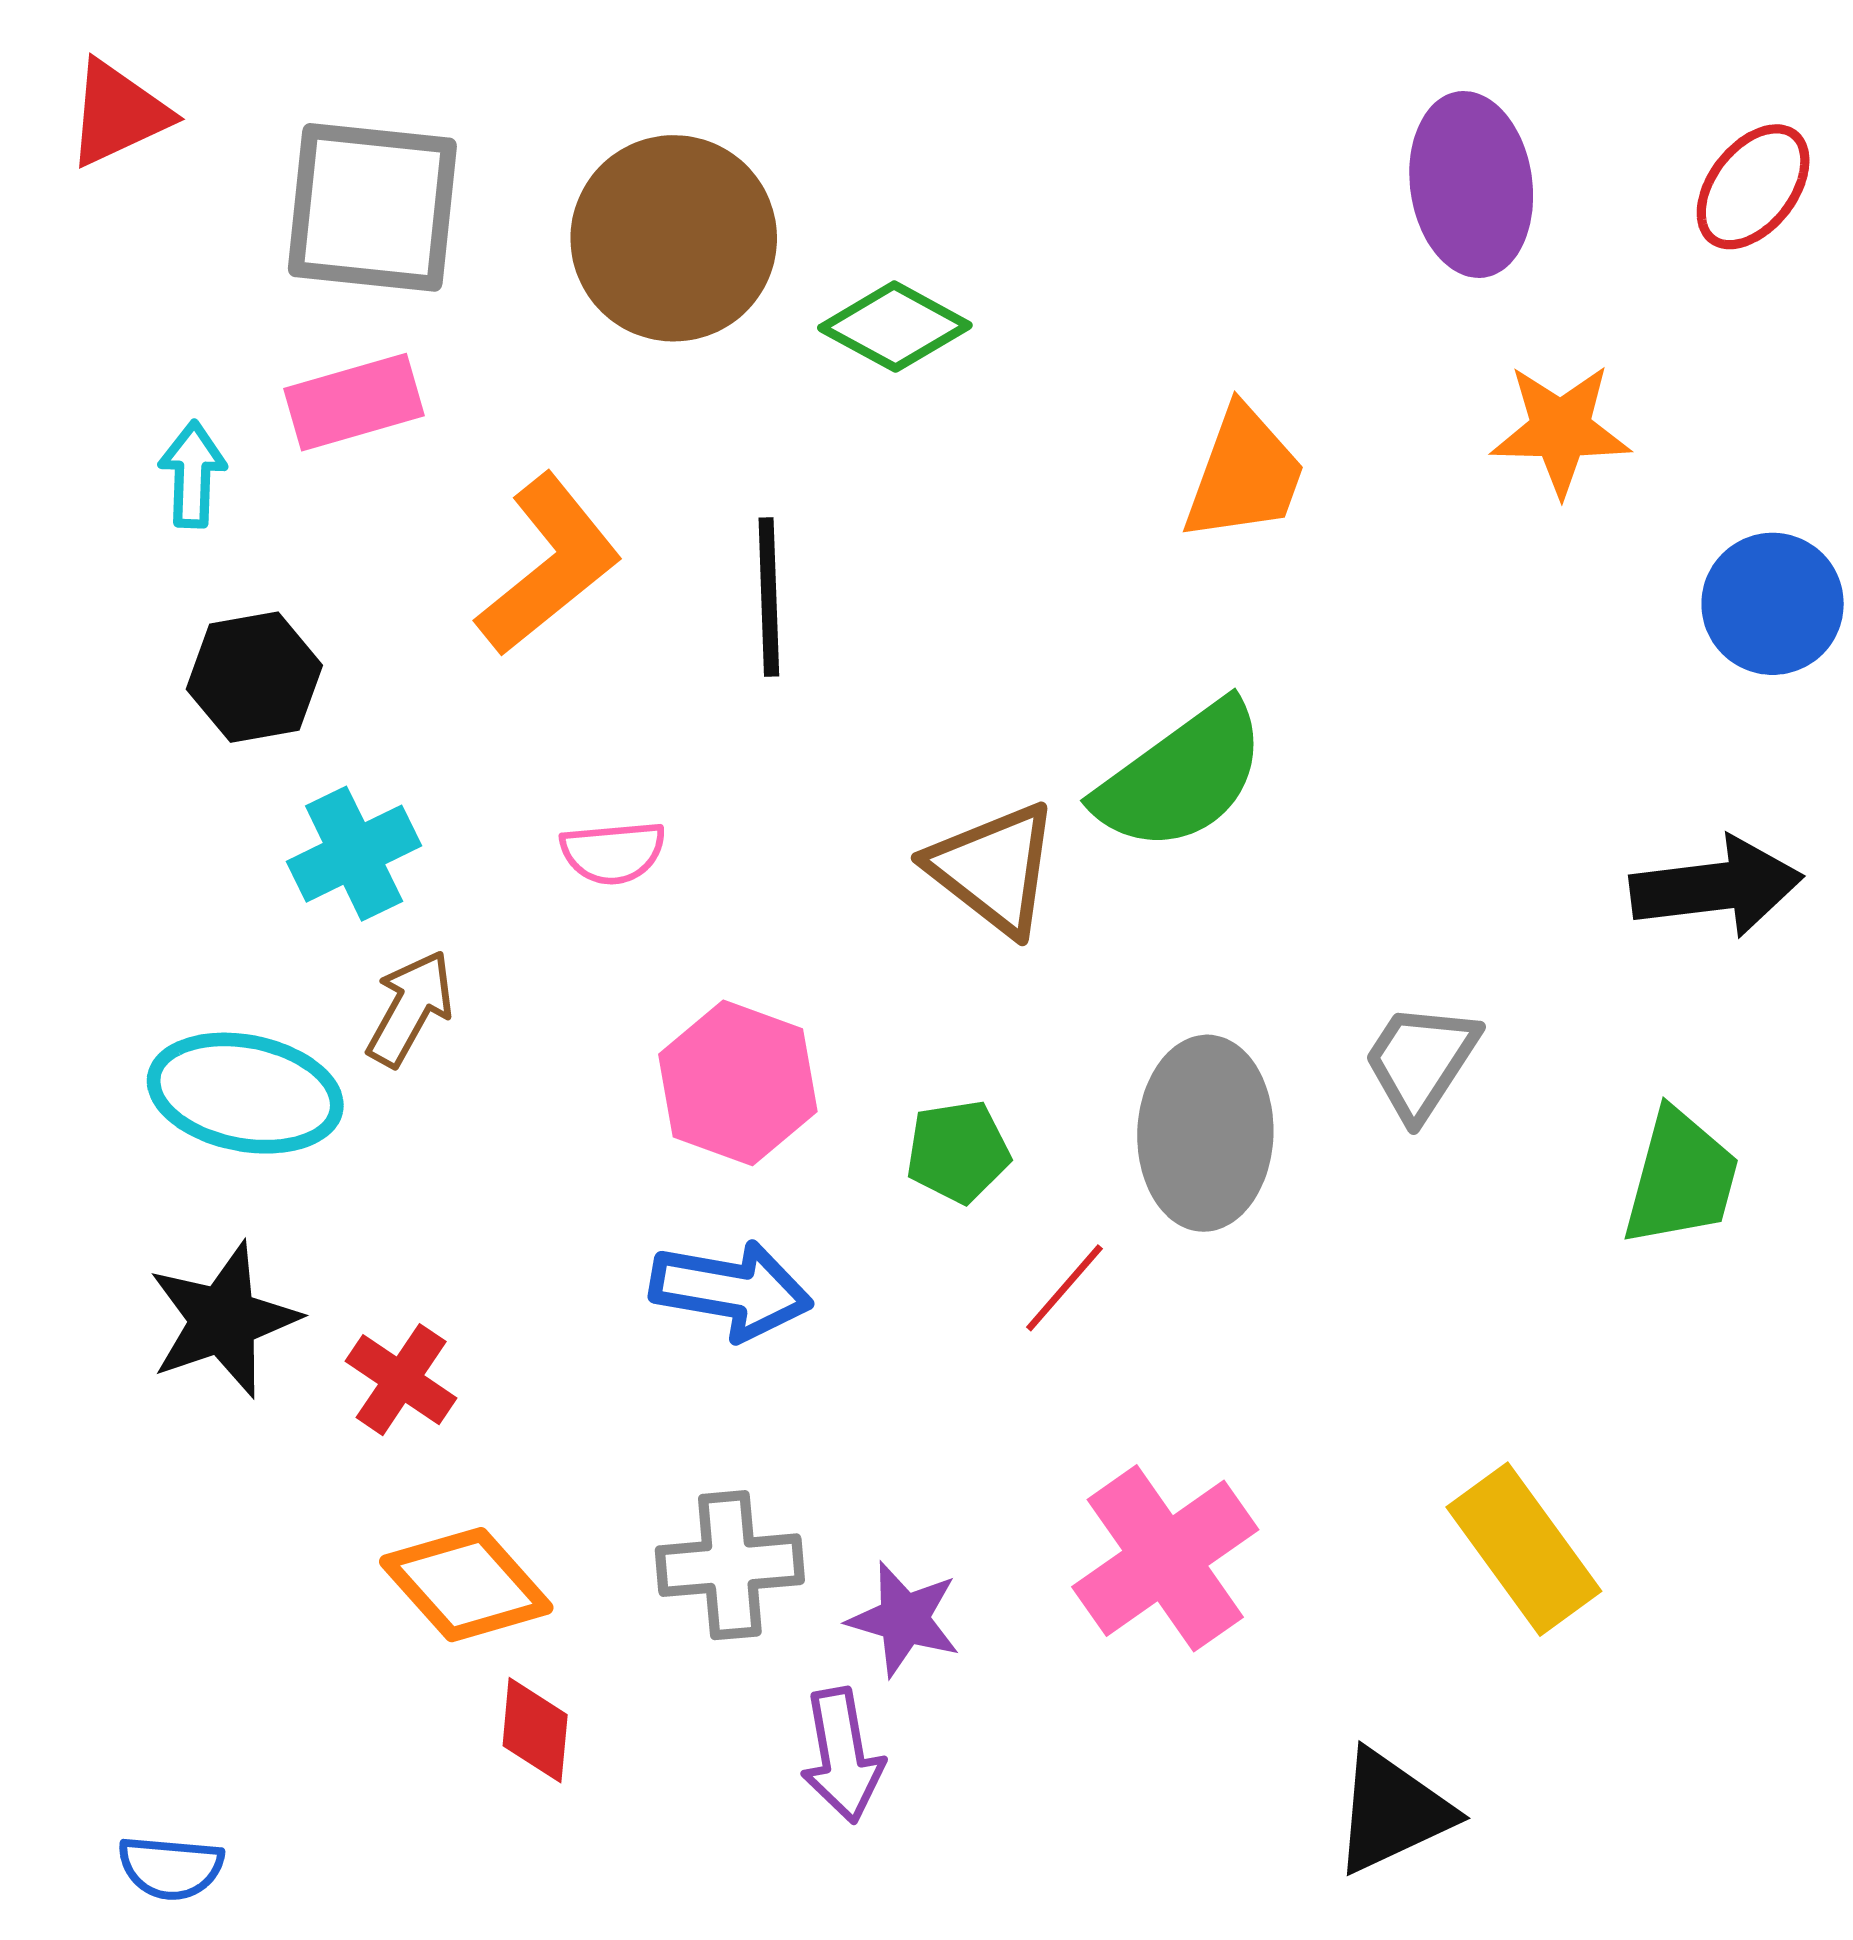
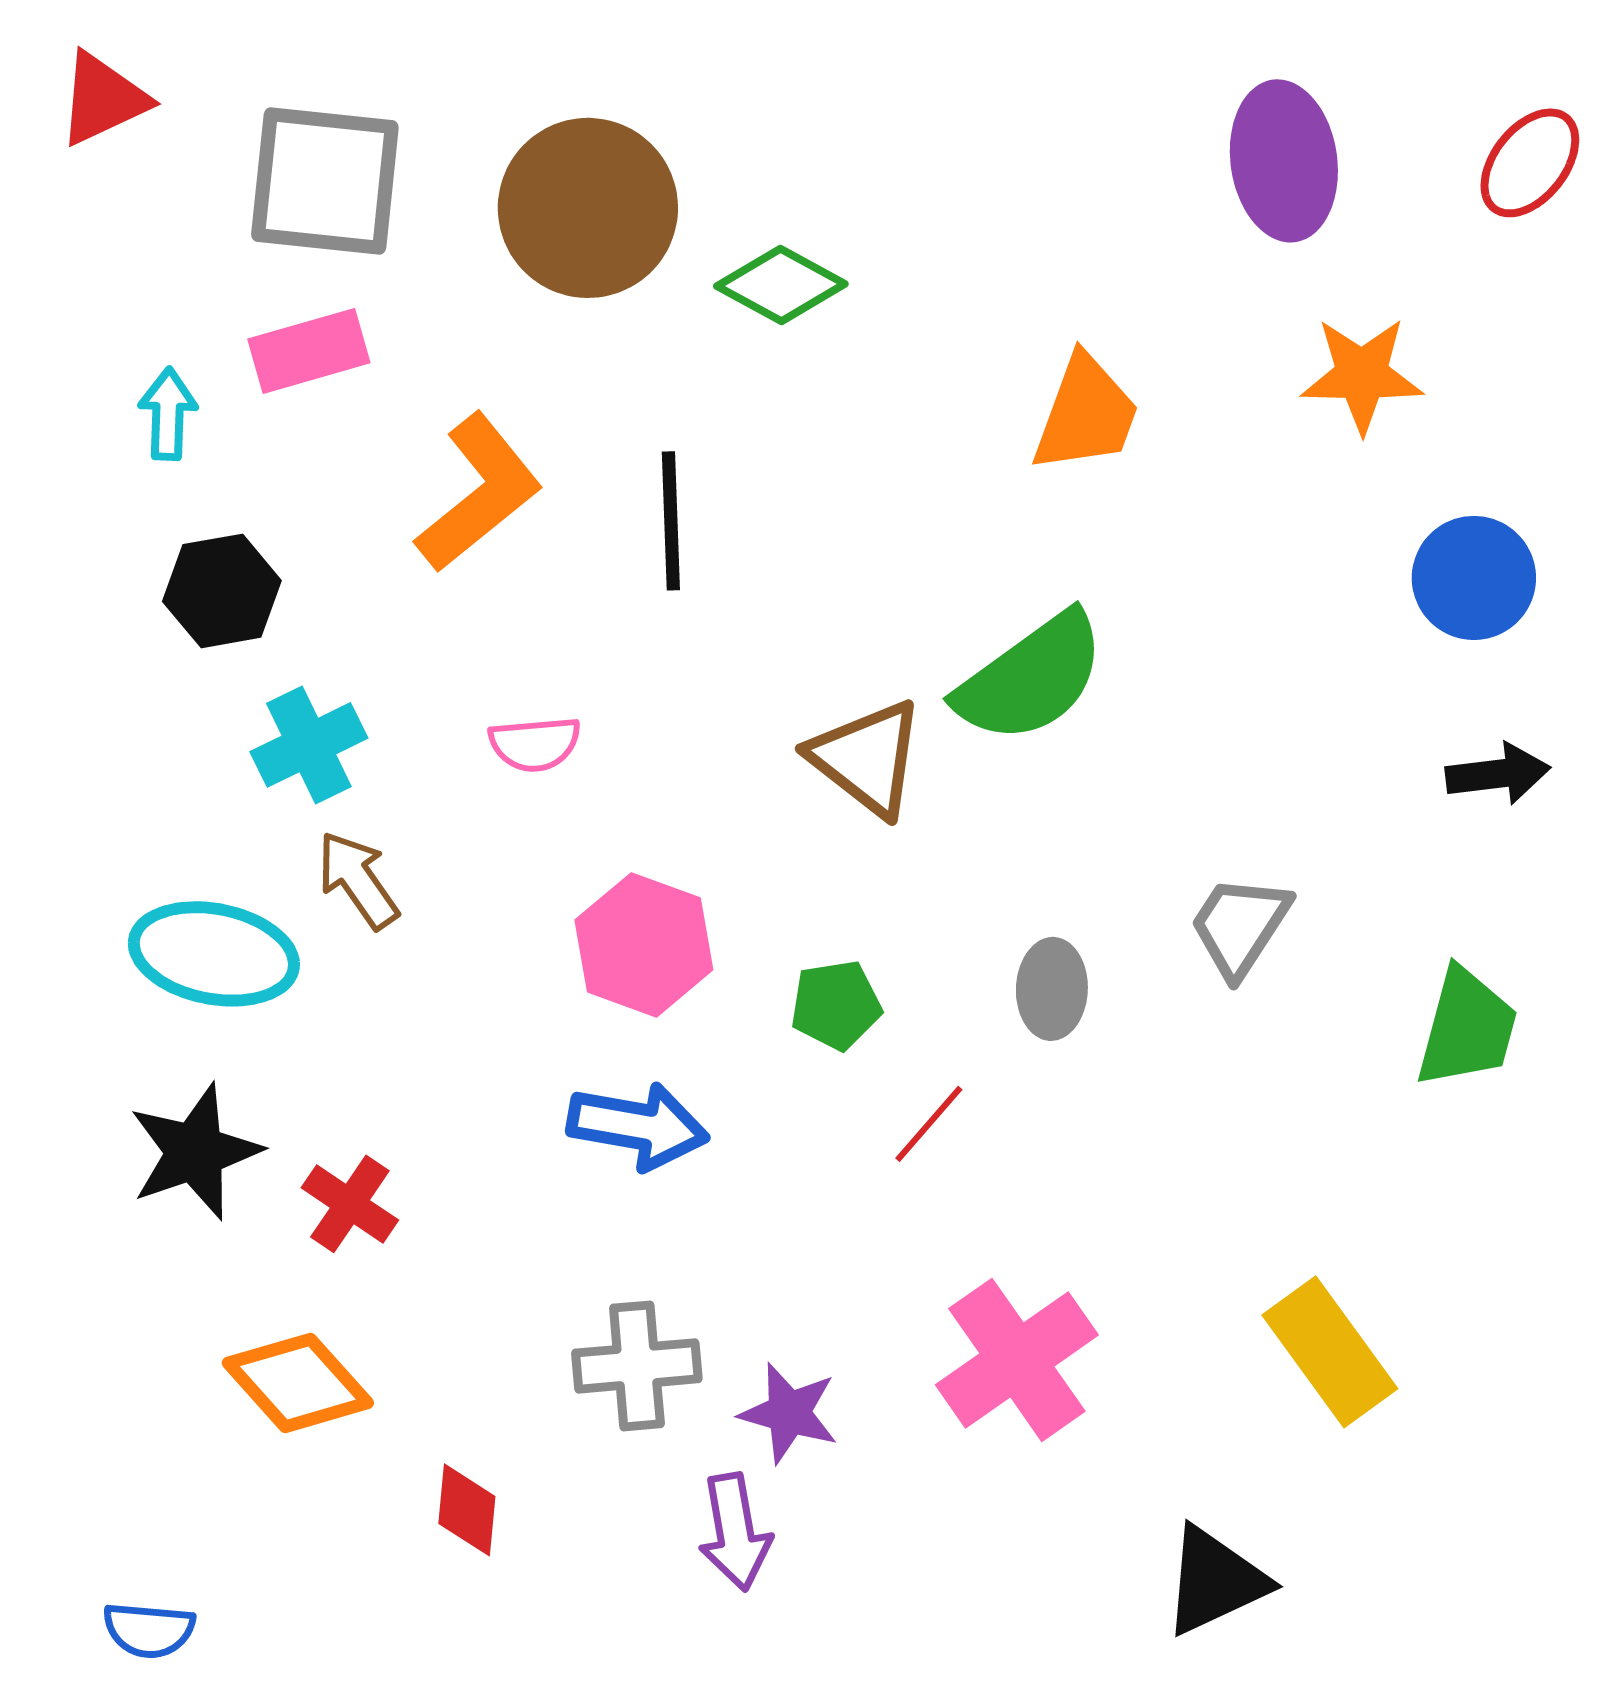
blue circle: (1773, 604) -> (1474, 578), moved
black arrow: (1716, 887) -> (1498, 774), size x0.7
brown arrow: (410, 1008) -> (358, 880), turned -64
gray ellipse: (1205, 1133) -> (1052, 989), size x0.6
orange diamond: (466, 1585) -> (298, 1383), moved

